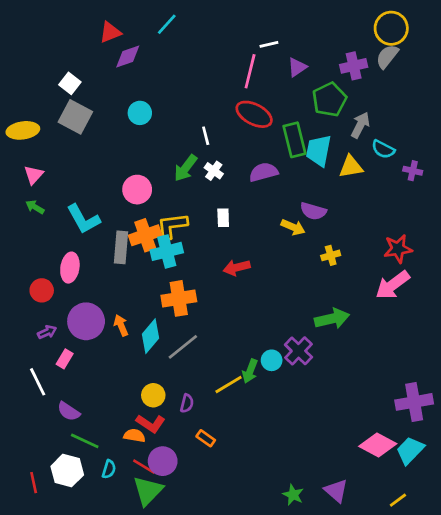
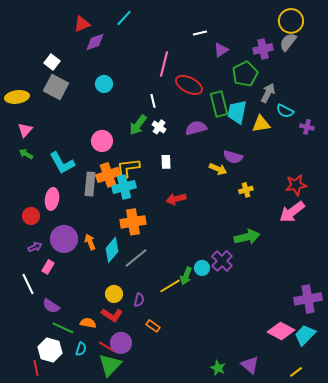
pink line: (250, 71) -> (164, 64), moved
orange semicircle: (134, 436) -> (88, 323), moved
red line: (34, 483) -> (36, 368), moved

